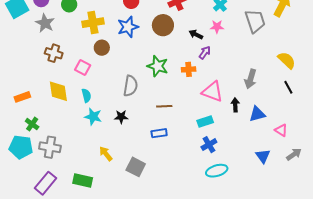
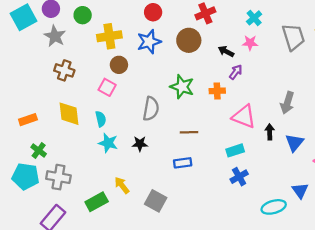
pink square: (83, 67) -> (107, 87), moved
blue triangle: (257, 114) -> (294, 143), turned -36
cyan ellipse: (217, 171) -> (274, 207), moved
green rectangle: (83, 180) -> (97, 202), moved, turned -42

